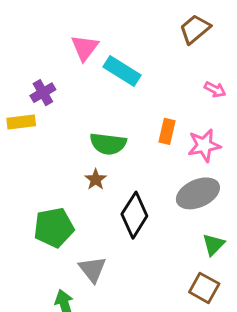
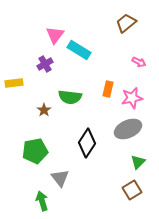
purple cross: (43, 93) -> (45, 64), moved
brown star: (96, 179) -> (44, 110), moved
brown square: (204, 288) -> (132, 190), turned 30

